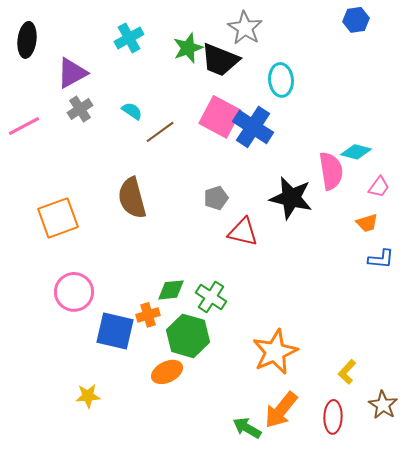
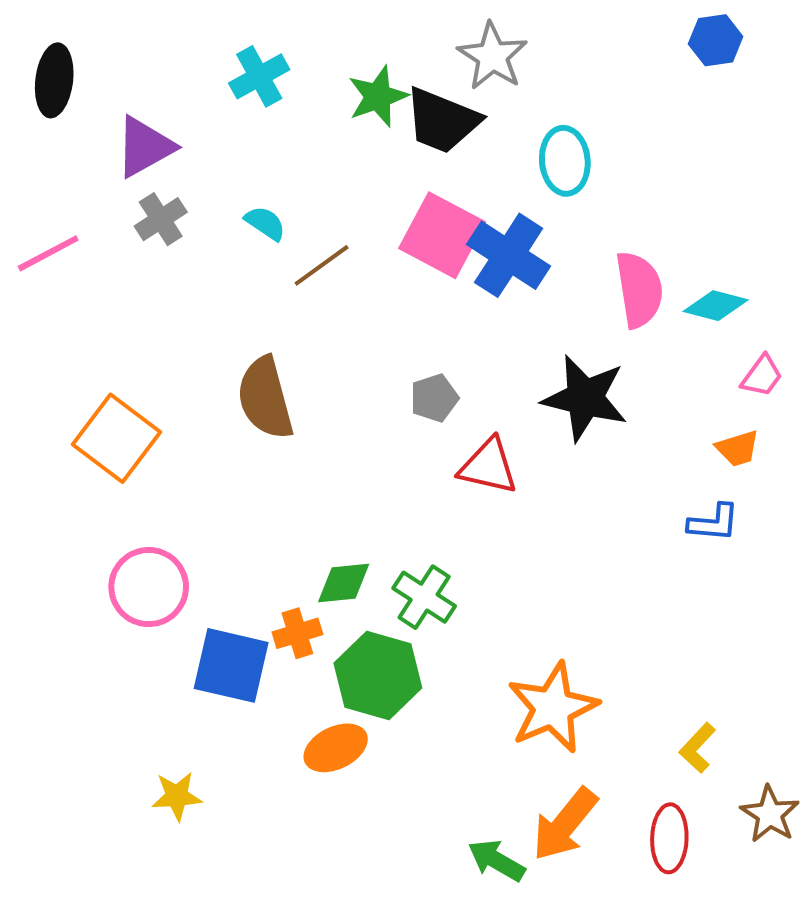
pink semicircle: (331, 171) -> (639, 290), moved
orange square: (58, 218) -> (117, 438), turned -33
blue L-shape: (381, 259) -> (714, 523), moved

